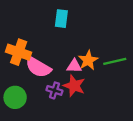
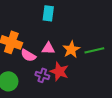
pink triangle: (74, 66) -> (48, 48), moved
pink semicircle: (38, 67) -> (28, 55), size x0.7

